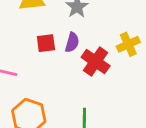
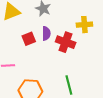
yellow cross: (128, 44) -> (84, 25), turned 35

